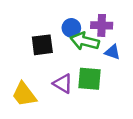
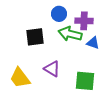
blue circle: (71, 28) -> (59, 14), moved
green square: (89, 79) -> (85, 81), moved

